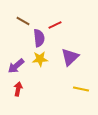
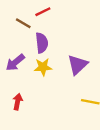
red line: (55, 25) -> (43, 12), moved
purple arrow: (16, 66) -> (15, 62), moved

